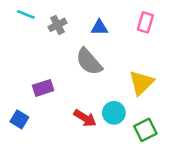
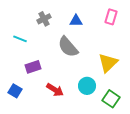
cyan line: (26, 14) -> (20, 39), moved
red arrow: (85, 118) -> (55, 90), moved
green square: (145, 130) -> (111, 99), turned -30

